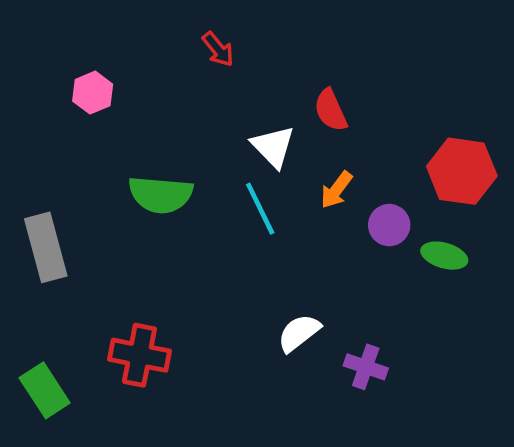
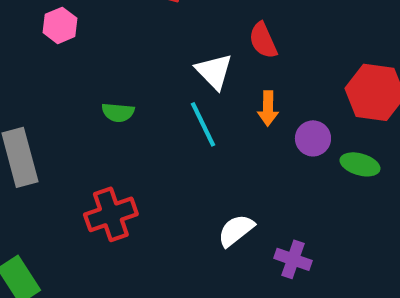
orange arrow: (336, 190) -> (268, 108), turned -36
green semicircle: (161, 195) -> (118, 112), size x0.6
red cross: (139, 355) -> (111, 214), moved, turned -30

